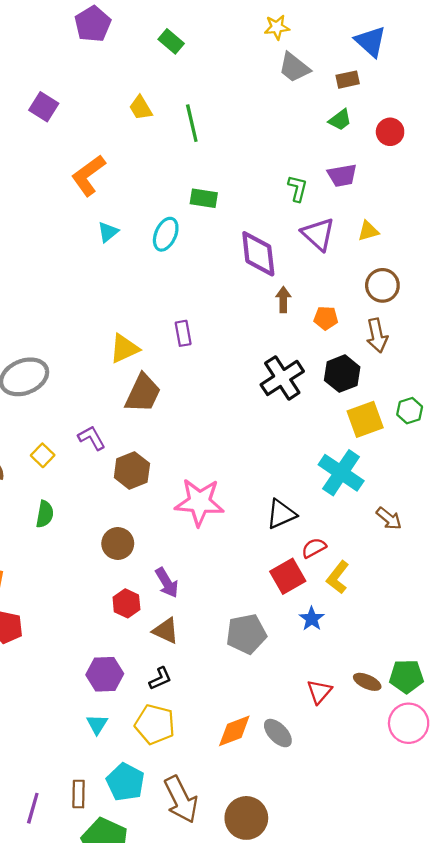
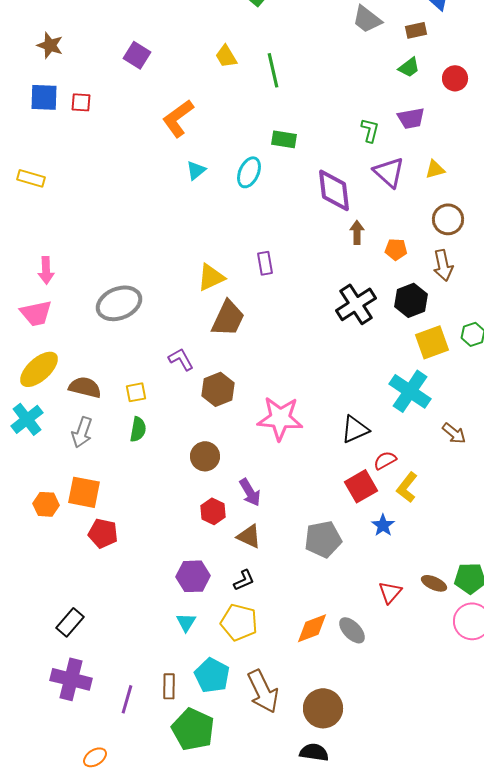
yellow square: (43, 455) -> (136, 392), moved, turned 35

